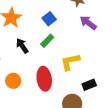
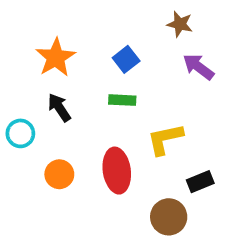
green rectangle: (47, 41) -> (122, 100), turned 48
black arrow: (22, 46) -> (59, 108), moved

